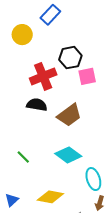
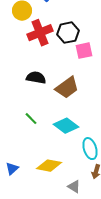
red cross: (43, 76) -> (40, 33), moved
green line: (23, 157) -> (31, 119), moved

